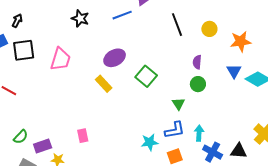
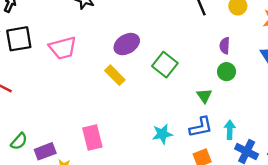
pink trapezoid: (60, 59) -> (63, 48), turned 60
pink rectangle: (83, 136) -> (92, 137), size x1.5
cyan star: (150, 142) -> (162, 134), moved

